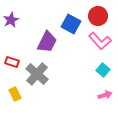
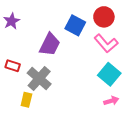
cyan square: (103, 70) -> (109, 74), size x1.5
yellow rectangle: (15, 94) -> (26, 100), moved, turned 40

